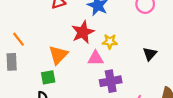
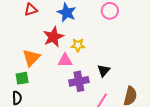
black triangle: (150, 54) -> (104, 71), moved

